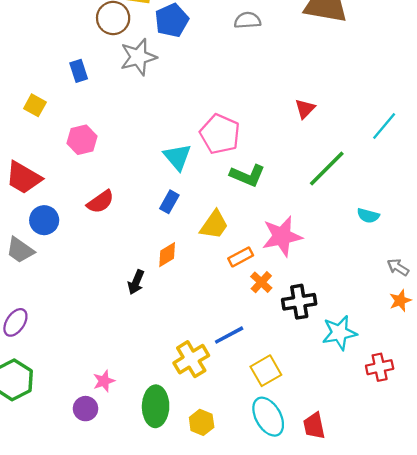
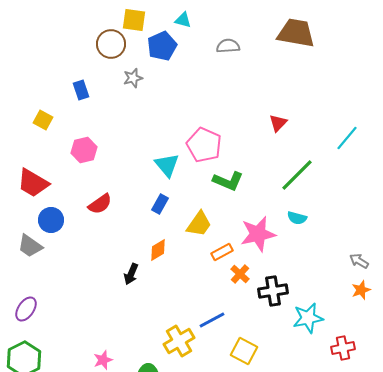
gray star: (138, 57) -> (133, 78), size x0.6
cyan semicircle: (368, 216) -> (297, 218), moved
yellow square: (266, 371) -> (244, 351), turned -32

